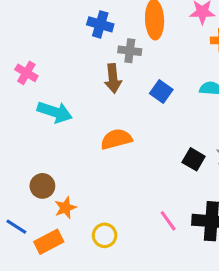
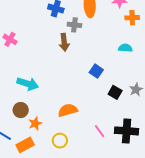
blue square: (161, 91) -> (96, 71), moved
cyan arrow: (55, 112) -> (28, 84), moved
orange semicircle: (116, 139) -> (68, 110), moved

